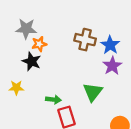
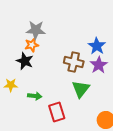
gray star: (26, 29) -> (36, 30), moved
brown cross: (85, 40) -> (74, 62), moved
green arrow: (53, 100) -> (35, 96), moved

